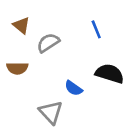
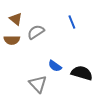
brown semicircle: (17, 68) -> (12, 40), moved
black semicircle: (110, 74) -> (82, 73), moved

